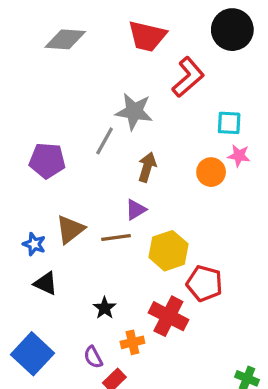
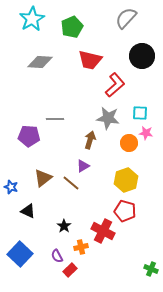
gray star: (134, 111) -> (108, 118), moved
gray line: (105, 141) -> (55, 119), moved, turned 60
brown line: (116, 238) -> (71, 183), turned 48
blue star: (34, 244) -> (11, 187), moved
yellow hexagon: (168, 251) -> (126, 180), moved

